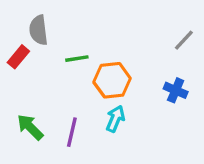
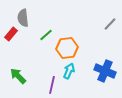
green line: (77, 59) -> (46, 35), turned -32
blue cross: (176, 90) -> (105, 71), moved, size x1.5
purple line: (72, 132) -> (52, 85), moved

